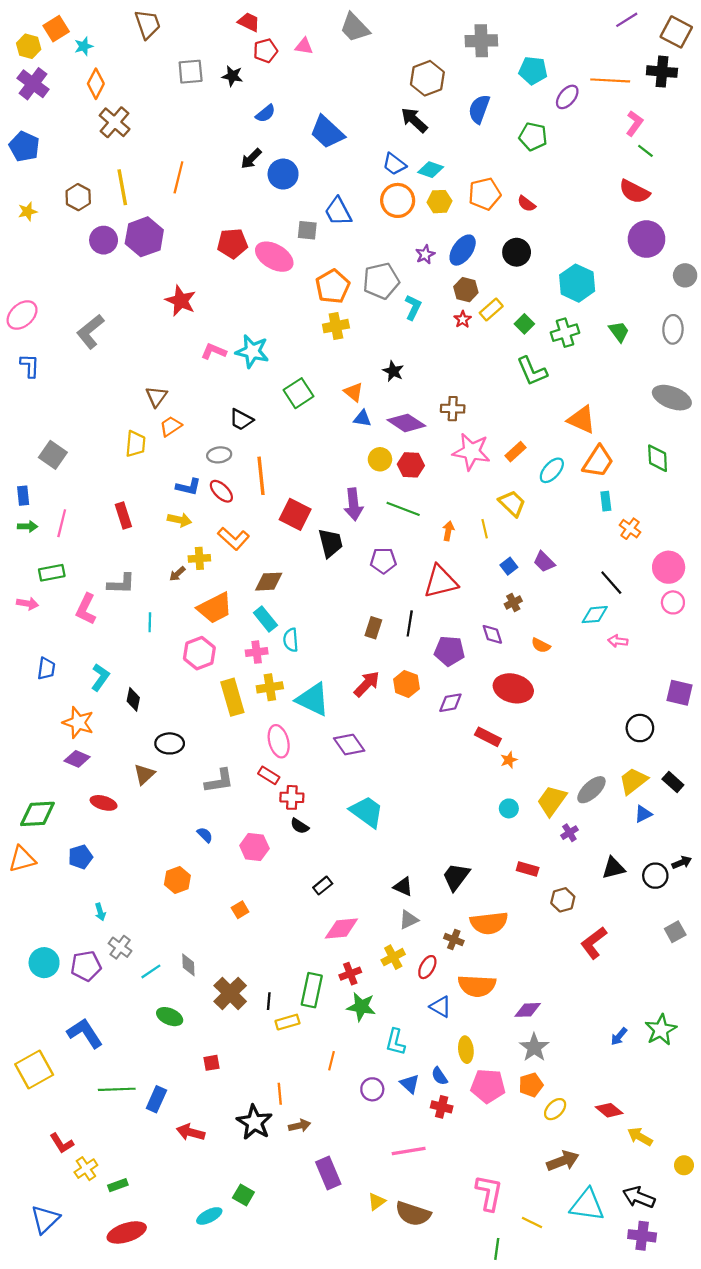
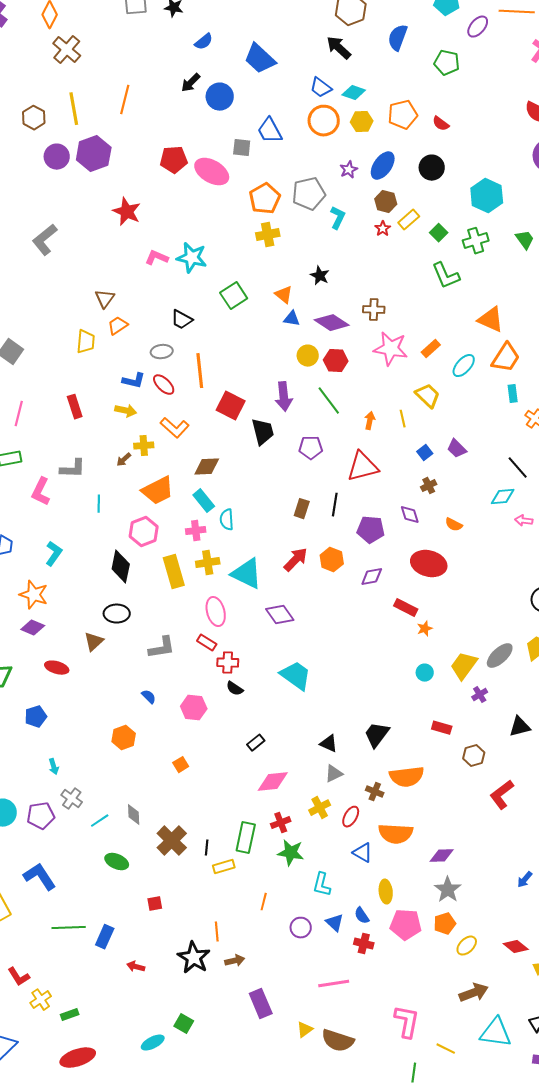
green line: (403, 509) -> (329, 401), turned 32
black diamond: (133, 699) -> (121, 567), moved, size x1.5
red arrow: (191, 1132) -> (136, 967), size x0.7

